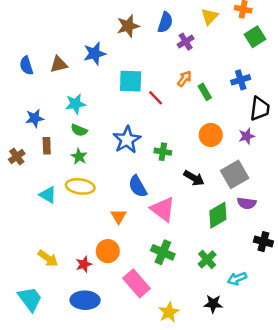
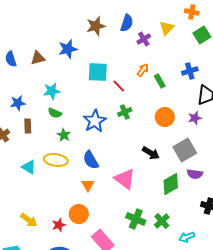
yellow triangle: (210, 16) -> (167, 28), moved
green cross: (163, 152) -> (125, 112), moved, turned -32
green star: (79, 156) -> (64, 135), moved
blue semicircle: (138, 186) -> (91, 160), moved
green cross: (163, 252) -> (136, 219), moved

